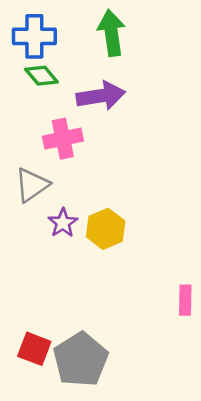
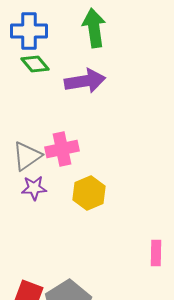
pink cross: (63, 139) -> (62, 149), moved
purple star: (63, 223) -> (34, 188), moved, turned 30

